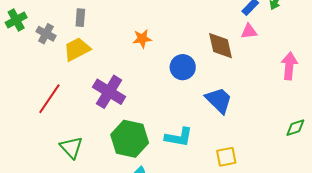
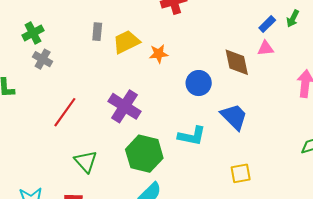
gray cross: (46, 34) -> (43, 59), moved
yellow trapezoid: (77, 49) -> (126, 42), moved
cyan L-shape: (179, 137) -> (192, 136), moved

